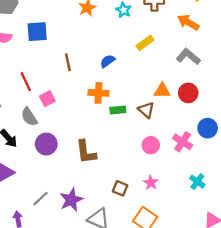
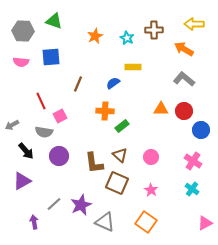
yellow rectangle: (145, 43) -> (133, 67), moved, turned 35
brown line: (68, 62) -> (78, 84), turned 35
green rectangle: (118, 110) -> (122, 126), turned -32
brown triangle: (146, 110) -> (120, 155), moved
gray semicircle: (29, 117) -> (44, 132), turned -48
blue circle: (208, 128) -> (201, 130), moved
pink cross: (183, 142) -> (193, 161), moved
brown square: (120, 188) -> (117, 183), moved, size x1.6

